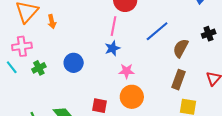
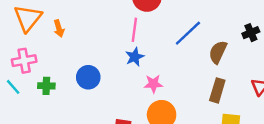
green cross: (39, 68) -> (46, 86), turned 32

